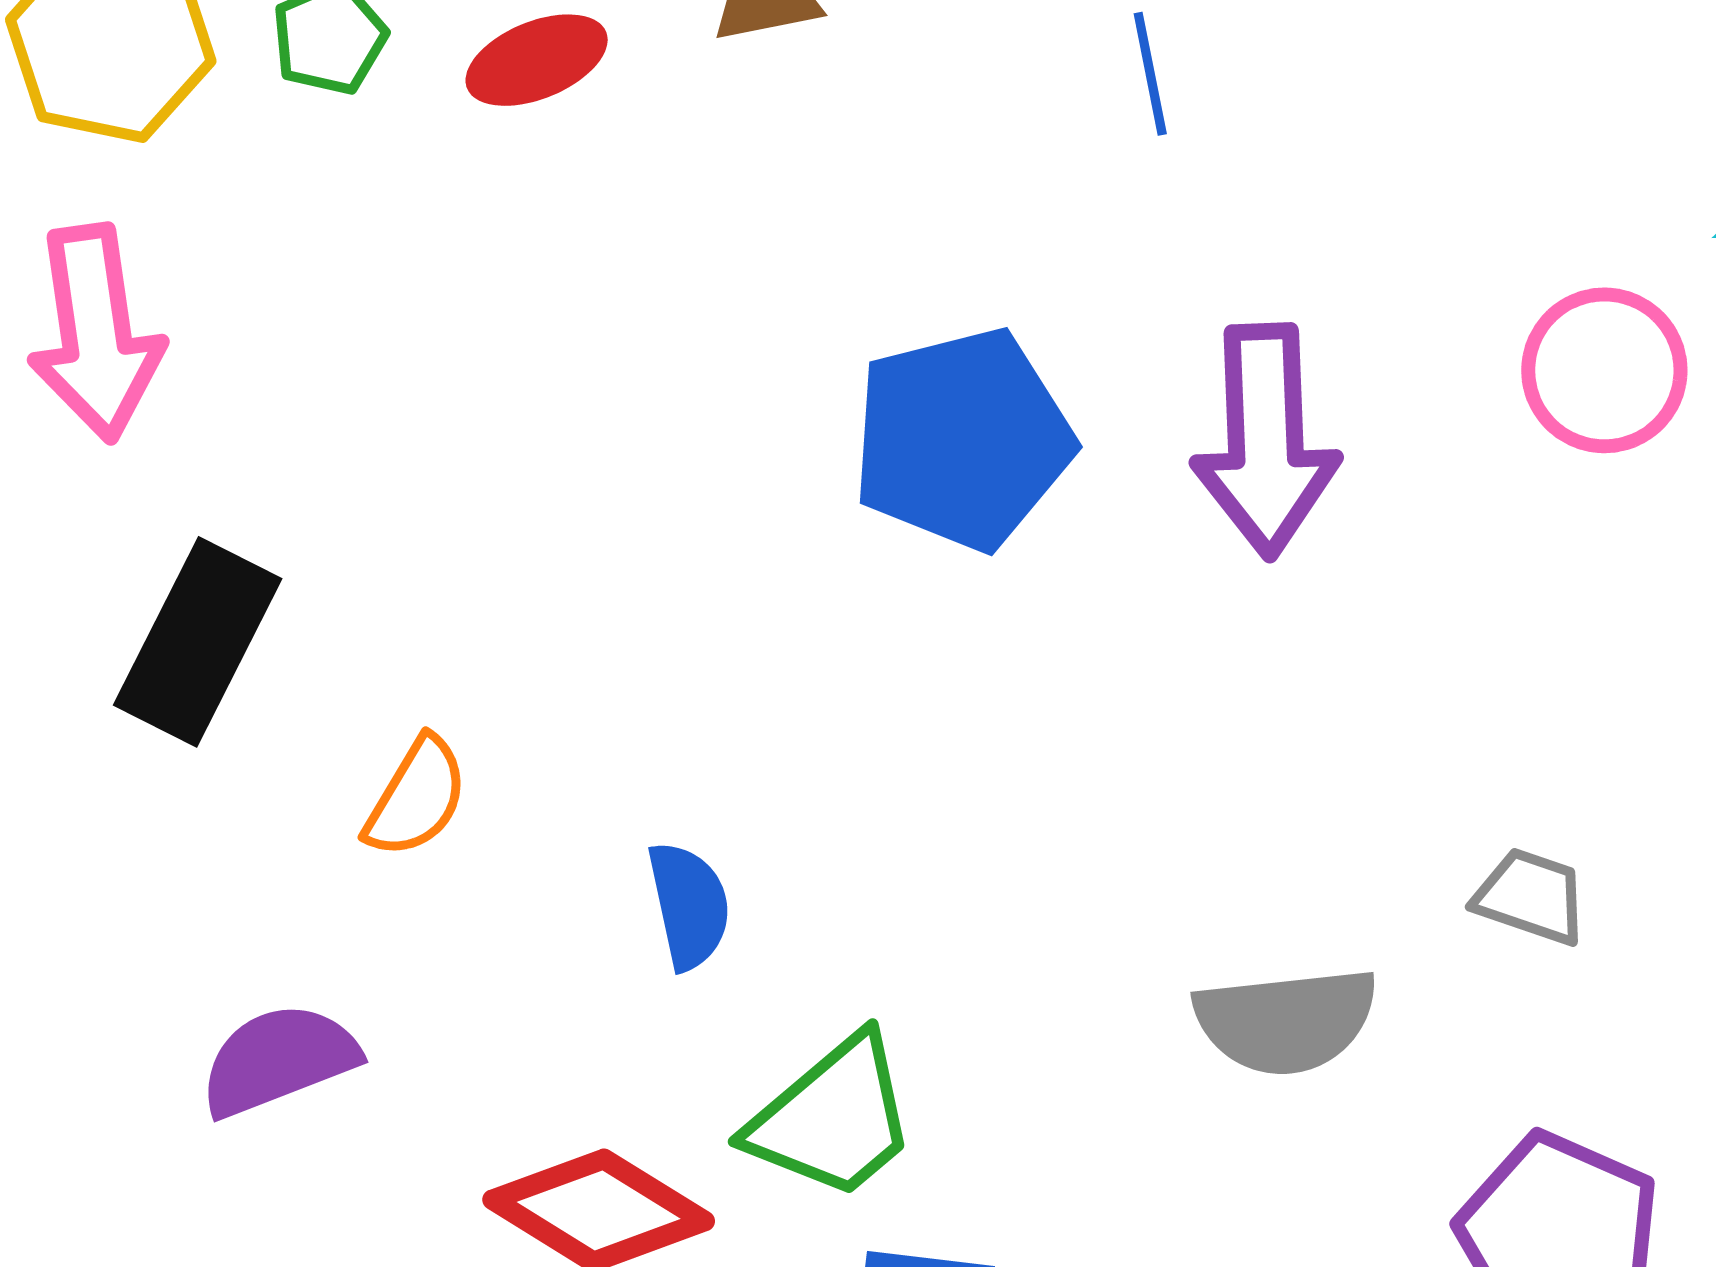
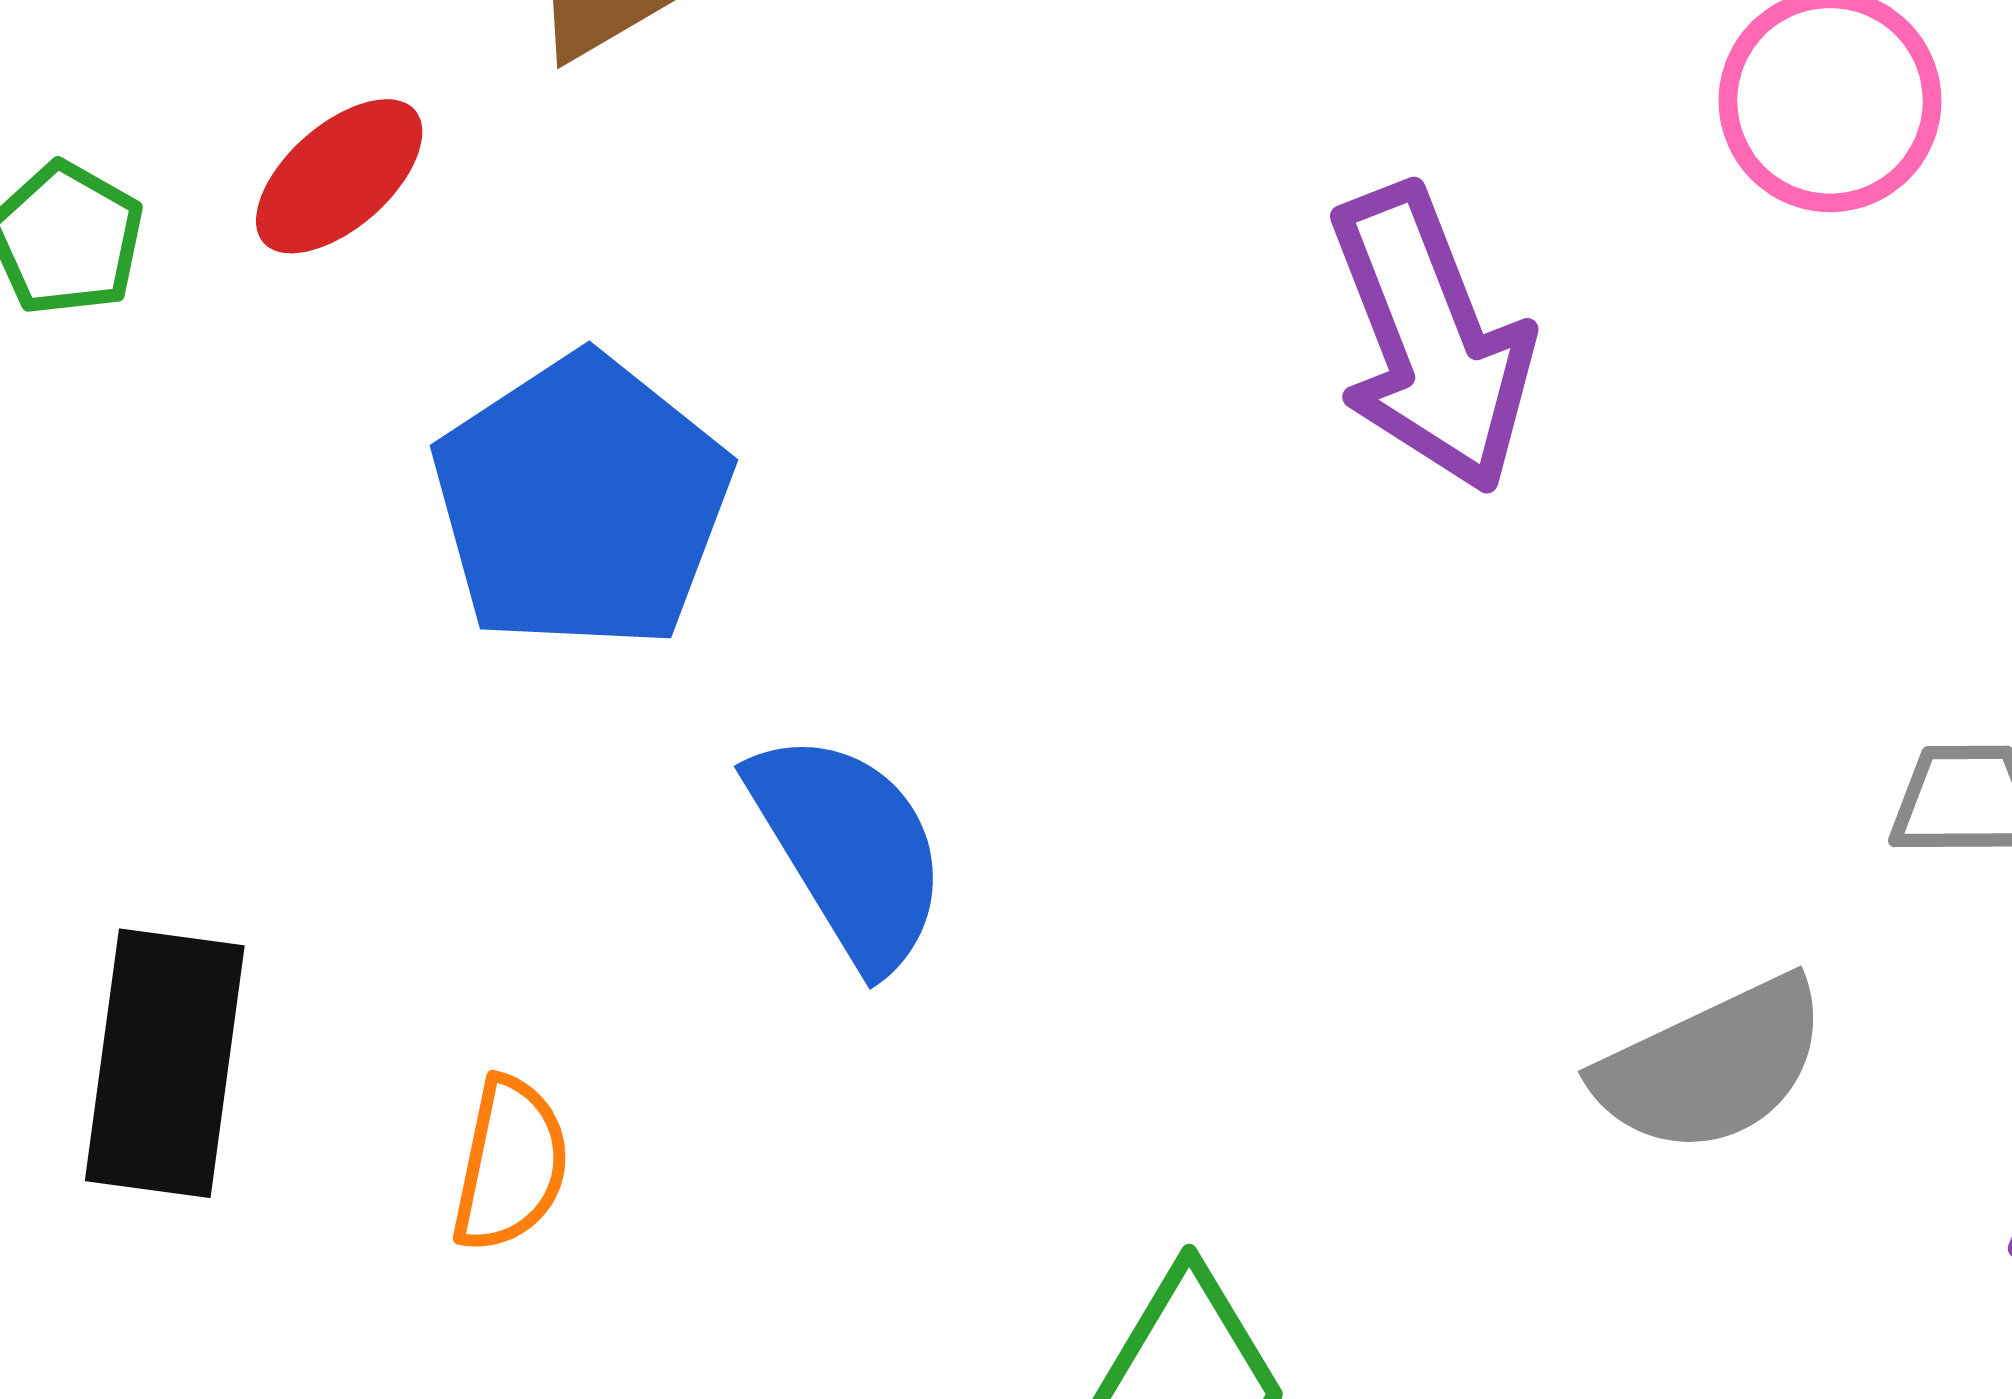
blue pentagon: (962, 439) -> (582, 503), moved
blue semicircle: (689, 905) -> (849, 849), moved, size x1.5

